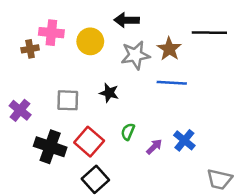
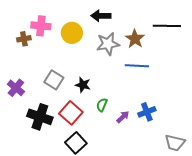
black star: (109, 93) -> (83, 85), moved
gray square: (68, 100) -> (54, 80), turned 30
blue cross: (184, 140) -> (147, 112), turned 30

